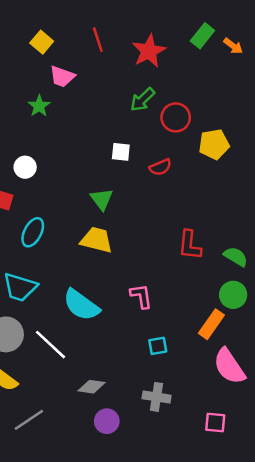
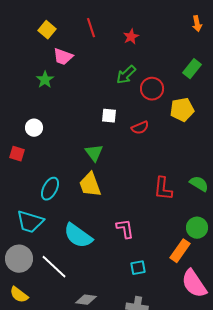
green rectangle: (202, 36) -> (192, 69), moved
orange arrow: (233, 46) -> (197, 24), moved, turned 42
red star: (149, 51) -> (131, 37), size x0.6
cyan ellipse: (33, 232) -> (50, 189), moved
yellow trapezoid: (97, 240) -> (90, 185), turned -124
green semicircle: (236, 257) -> (199, 184), moved

